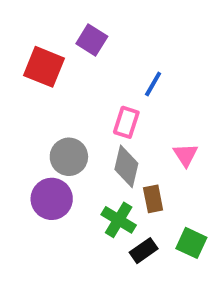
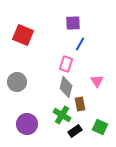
purple square: (92, 40) -> (73, 23), moved, turned -35
gray circle: (69, 157) -> (17, 82), moved
purple circle: (52, 199) -> (27, 124), moved

